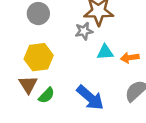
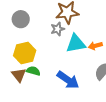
cyan triangle: (105, 52) -> (76, 44), size x1.5
green semicircle: (46, 95) -> (33, 71), moved, turned -112

